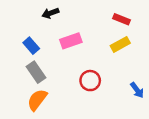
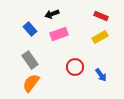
black arrow: (50, 13) -> (52, 14), moved
blue rectangle: (31, 46) -> (30, 29), moved
blue arrow: (137, 90) -> (101, 75), moved

